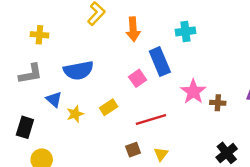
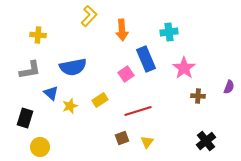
pink star: (193, 92) -> (184, 68), moved

